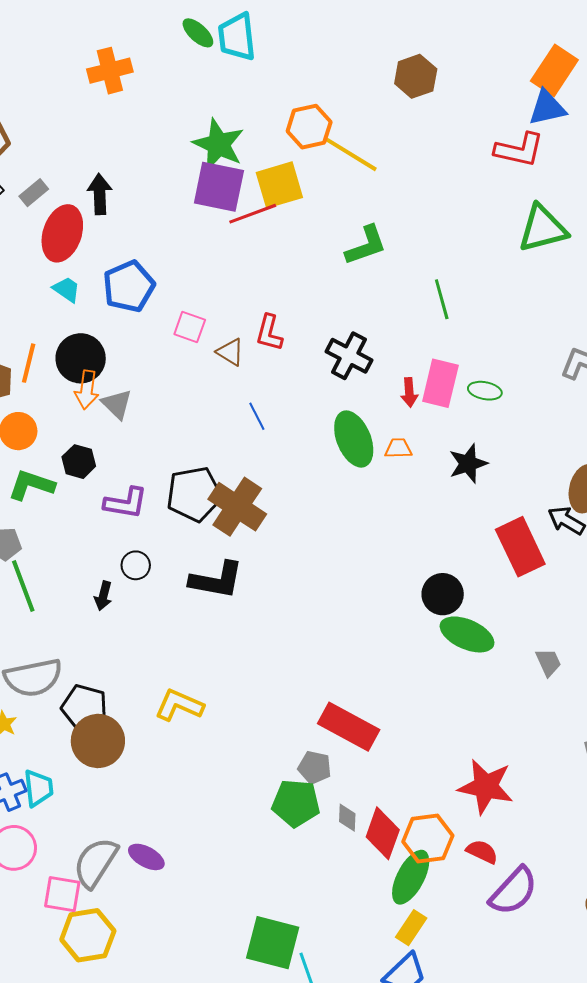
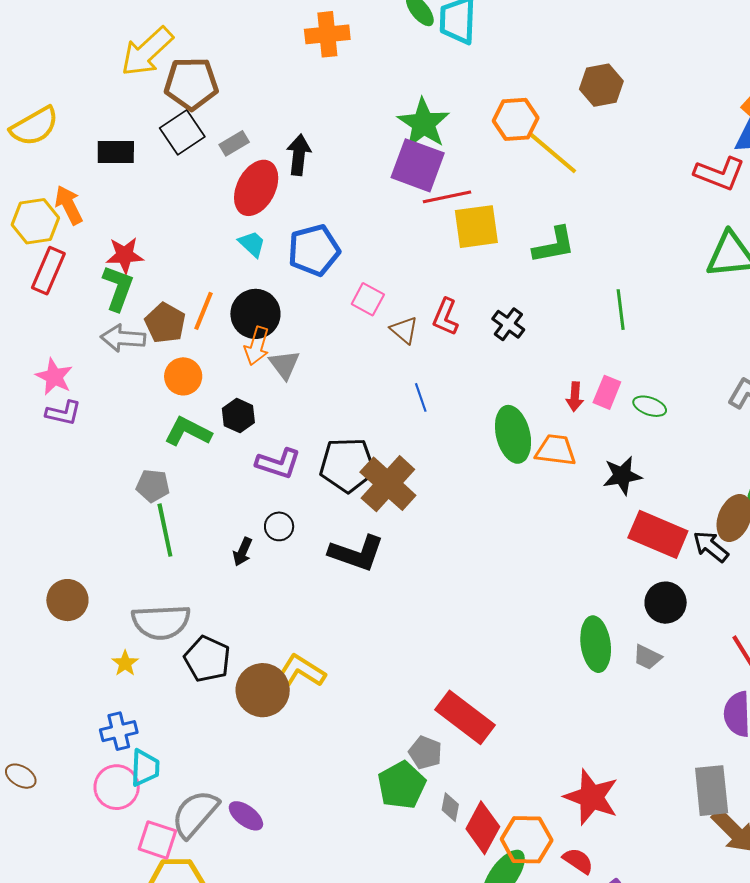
brown hexagon: (416, 76) -> (601, 85), moved
yellow square: (279, 185) -> (476, 227), moved
black cross: (349, 356) -> (508, 324), moved, size x0.7
pink rectangle: (440, 383) -> (607, 392), size x0.7
orange trapezoid: (398, 448) -> (556, 450), size x1.5
red rectangle: (520, 547) -> (658, 534), moved, turned -50
black circle: (443, 594) -> (666, 603), moved
green ellipse: (467, 634) -> (596, 644), turned 50
gray trapezoid: (548, 662) -> (647, 657), moved, turned 132
brown circle: (98, 741) -> (263, 690), moved
cyan trapezoid: (38, 788) -> (145, 768), moved
green pentagon: (296, 803) -> (402, 785), turned 30

